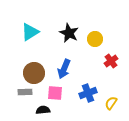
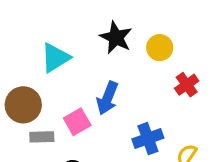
cyan triangle: (30, 32) -> (55, 58), moved
brown circle: (34, 73) -> (23, 105), moved
pink square: (55, 93) -> (77, 122), moved, turned -35

